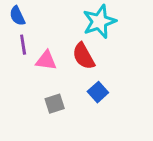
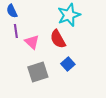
pink triangle: (46, 60) -> (32, 42), turned 35
gray square: (55, 104) -> (38, 72), size x1.5

